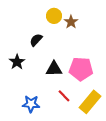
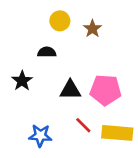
yellow circle: (54, 16) -> (60, 21), moved
black semicircle: (36, 40) -> (47, 52), turned 48
yellow rectangle: (90, 102) -> (117, 133), turned 55

